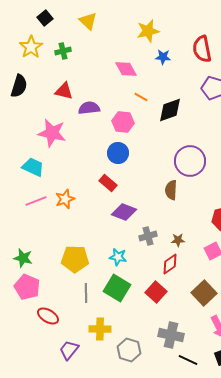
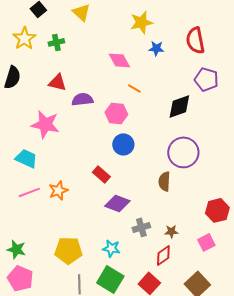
black diamond: (170, 110) -> (179, 106), moved
blue circle: (118, 153) -> (123, 144), moved

